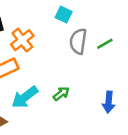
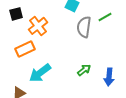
green line: (105, 44) -> (105, 17), moved
green arrow: (61, 94) -> (84, 70), moved

